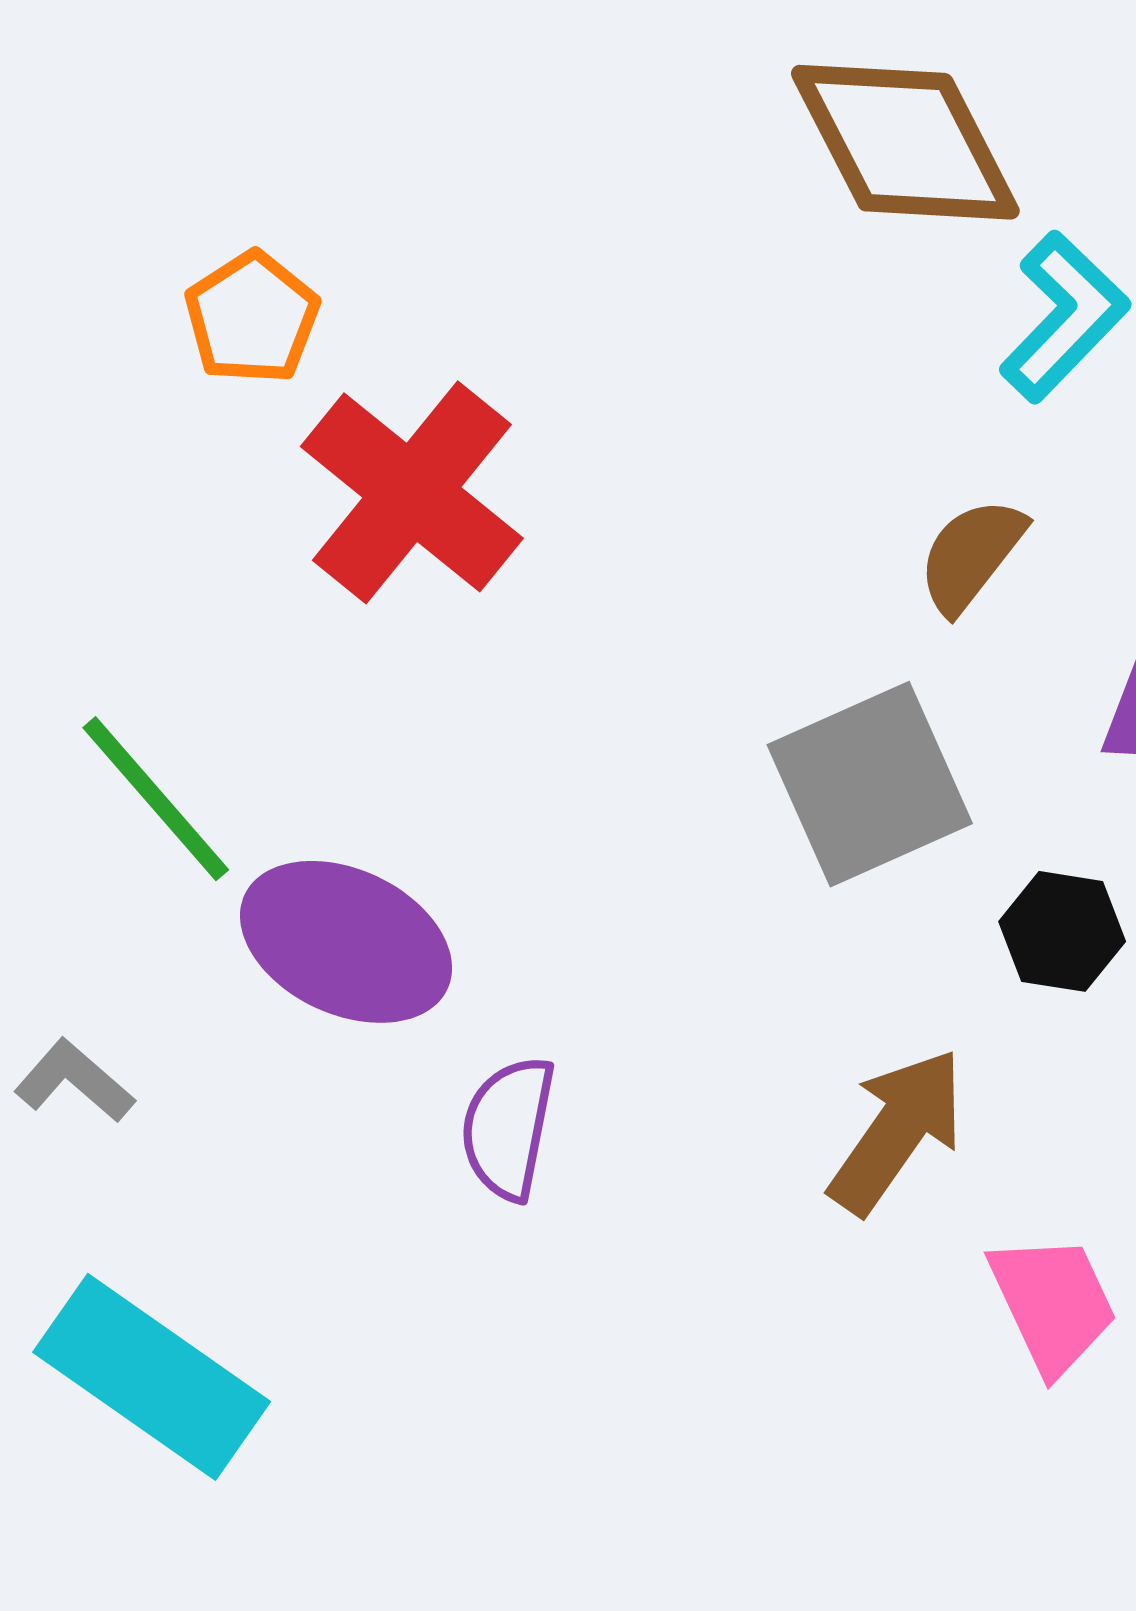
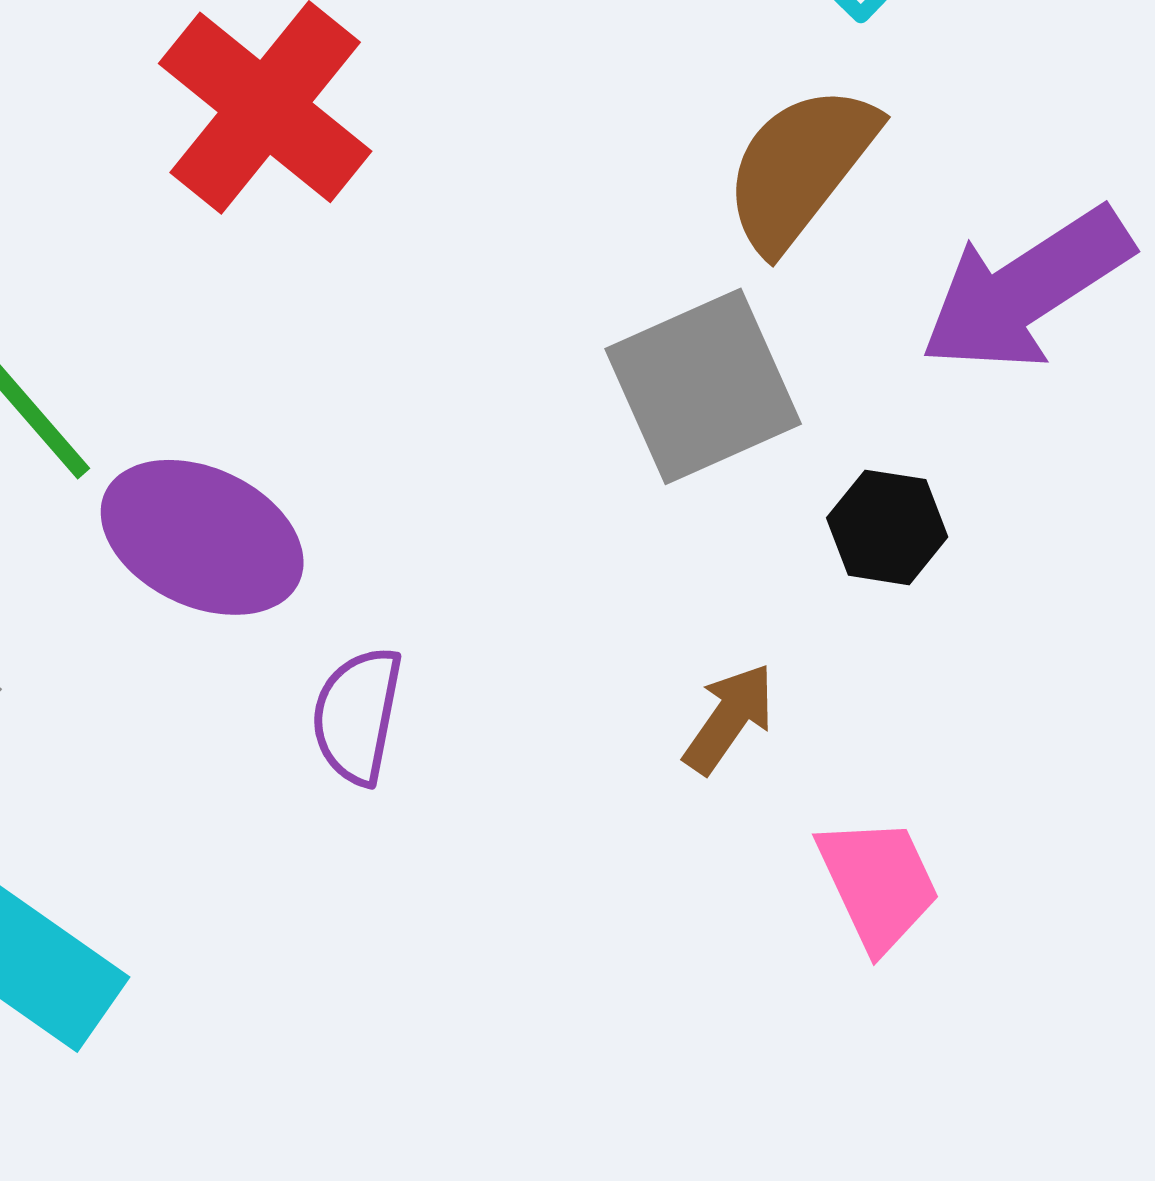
brown semicircle: (971, 555) -> (800, 167), size x1.5
brown arrow: (897, 1131) -> (729, 718), size x0.7

